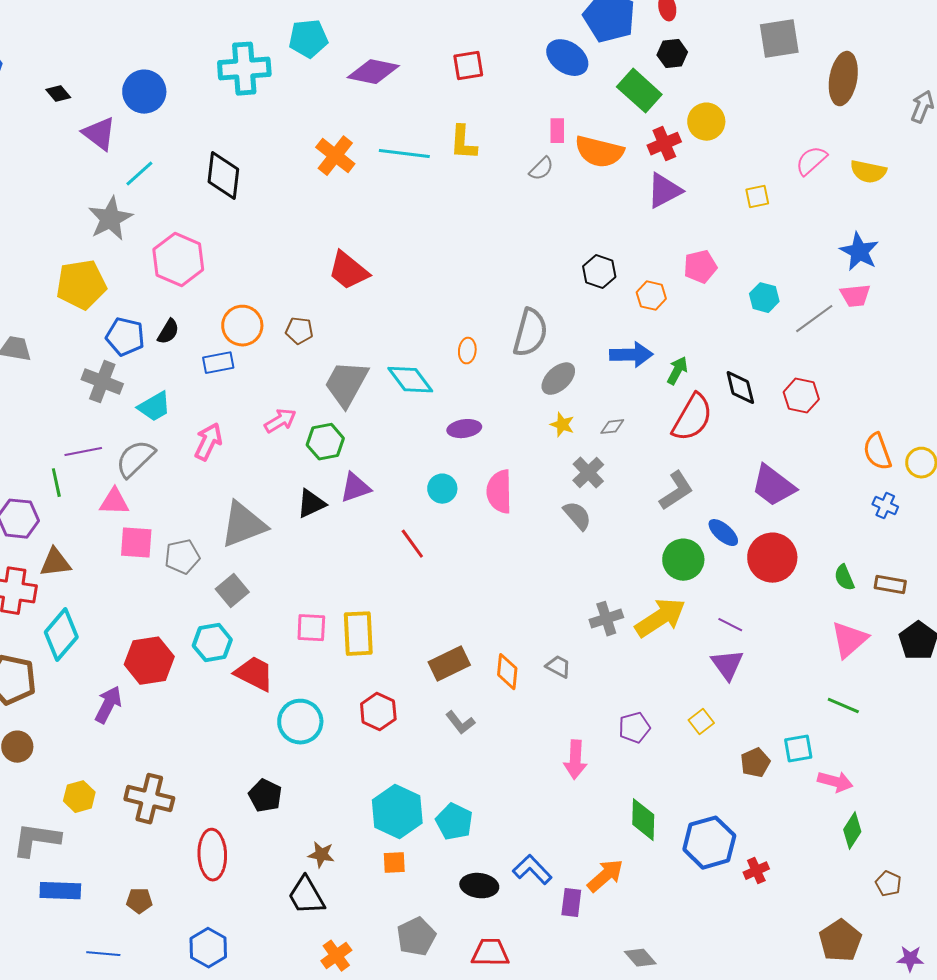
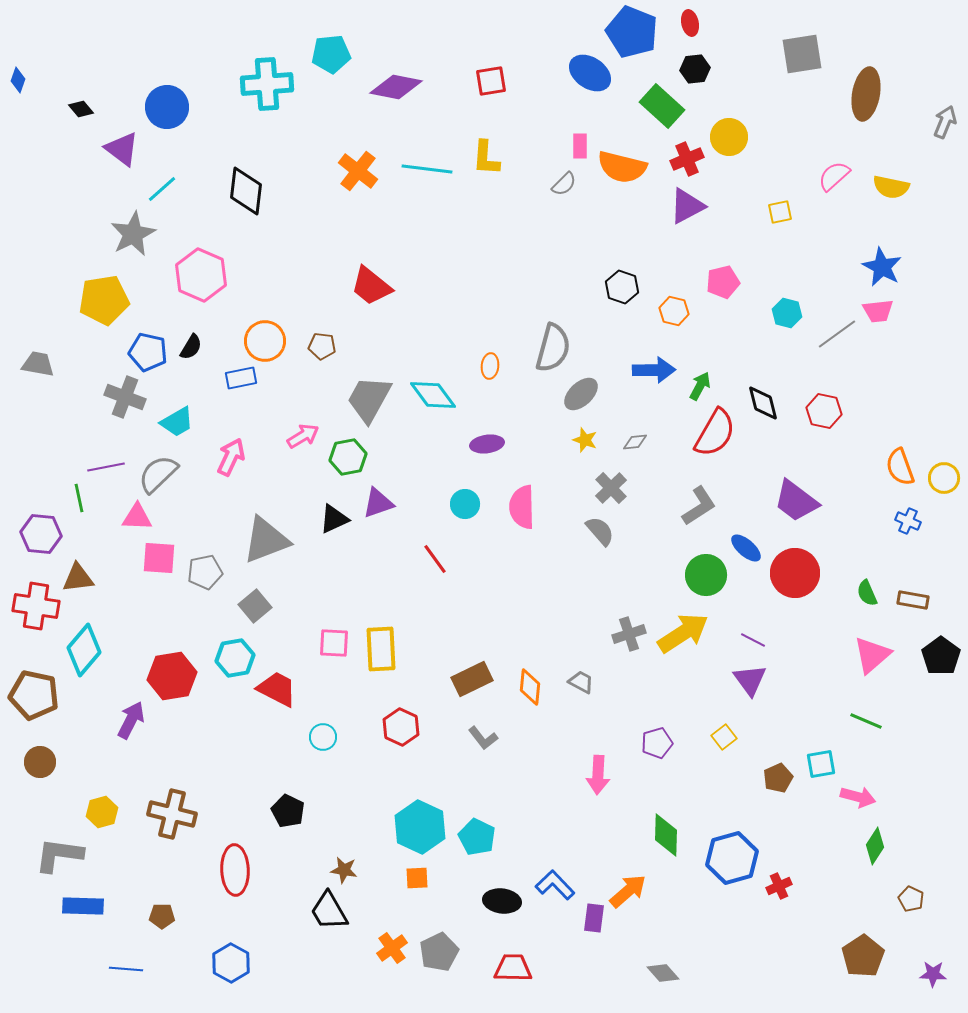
cyan circle: (300, 722) -> (323, 737), size x0.6
orange cross: (336, 956) -> (392, 948), moved

